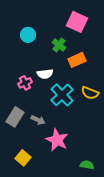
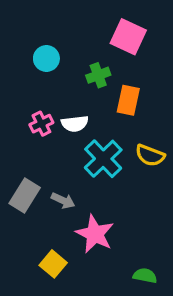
green cross: (59, 45) -> (98, 75), turned 32
orange rectangle: (77, 60) -> (128, 100), turned -54
pink cross: (25, 83) -> (41, 124), moved
yellow square: (23, 158) -> (53, 264), moved

